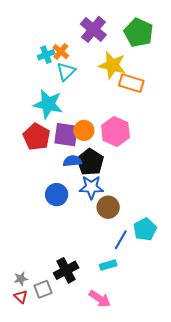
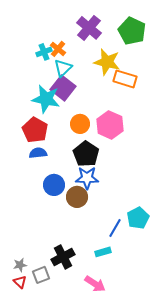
purple square: (66, 135) -> (63, 88), moved, turned 30
blue semicircle: (72, 161) -> (38, 153), moved
brown circle: (108, 207) -> (77, 197), moved

